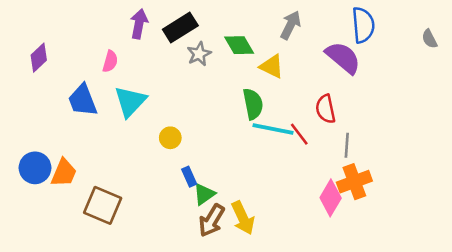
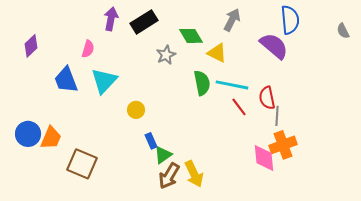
gray star: (199, 54) -> (166, 55), moved
red semicircle: (326, 109) -> (267, 98), moved
cyan line: (273, 129) -> (232, 85), moved
pink diamond: (331, 198) -> (264, 158), turned -36

